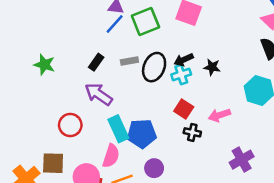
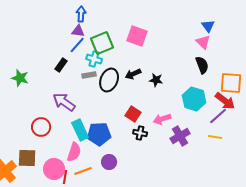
black rectangle: (96, 62) -> (61, 65), moved
cyan cross: (181, 74) -> (94, 59), moved, turned 35
purple cross: (242, 160) -> (180, 136), moved

